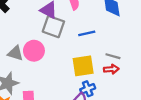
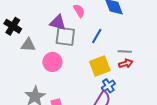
blue line: (87, 33) -> (97, 36), turned -35
gray triangle: (15, 53) -> (28, 45), moved

